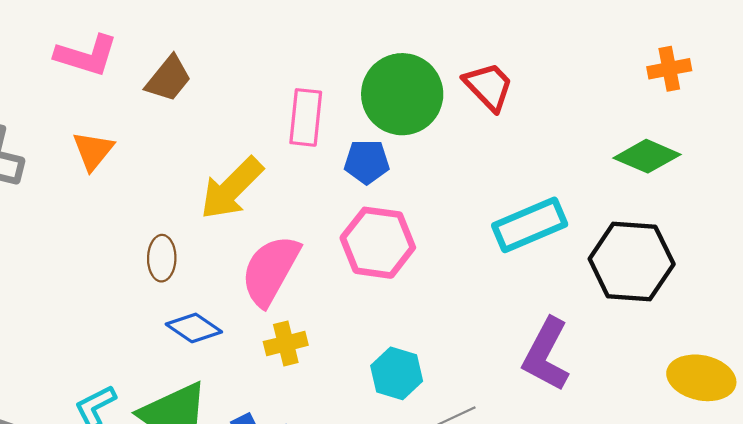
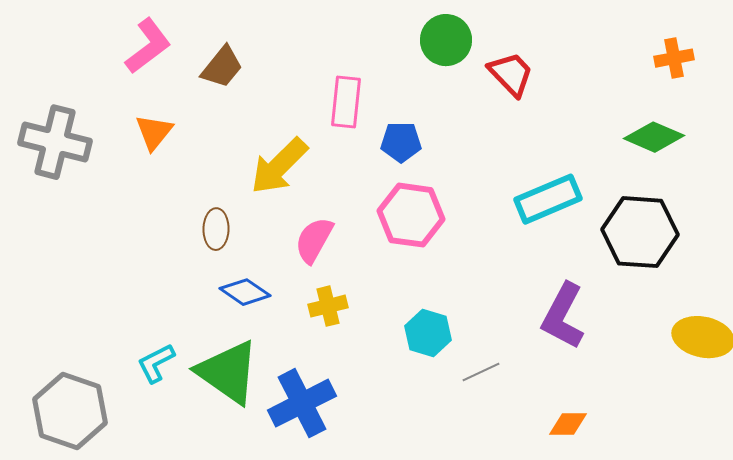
pink L-shape: (86, 55) -> (148, 46), turned -54
green circle: (402, 94) -> (446, 40), moved, size x0.7
pink semicircle: (270, 270) -> (314, 240), size x0.7

